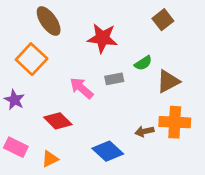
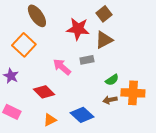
brown square: (163, 20) -> (104, 14), moved
green semicircle: (143, 63) -> (112, 80), moved
brown triangle: (168, 81) -> (104, 40), moved
orange triangle: (50, 159) -> (50, 120), moved

